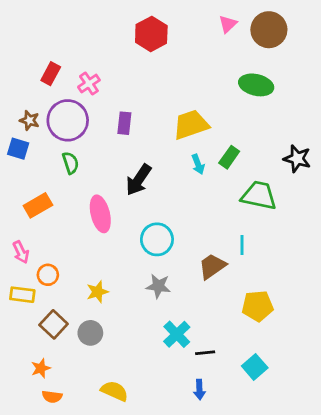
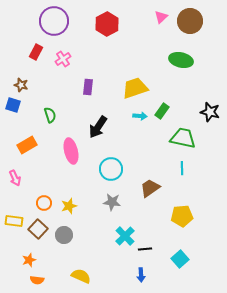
purple circle: (68, 120) -> (54, 21), moved
cyan arrow: (198, 164) -> (140, 116), turned -64
cyan line: (242, 245) -> (182, 168), moved
orange circle: (48, 275) -> (44, 203), moved
yellow rectangle: (22, 295) -> (14, 221), moved

